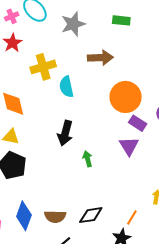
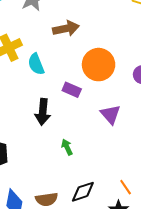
purple rectangle: (138, 123) -> (72, 90), moved
green arrow: (87, 159) -> (67, 147), moved
orange line: (132, 217) -> (126, 187), turned -56

